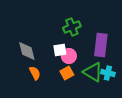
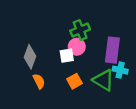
gray diamond: (27, 51) -> (30, 57), turned 35
pink circle: (69, 56) -> (77, 47), moved
cyan cross: (108, 73) -> (120, 70), moved

